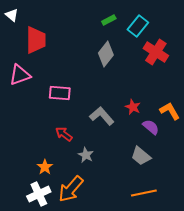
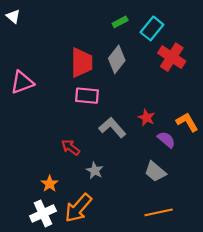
red trapezoid: (36, 40) -> (81, 63), moved
pink rectangle: (60, 93) -> (87, 96), moved

